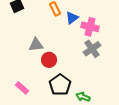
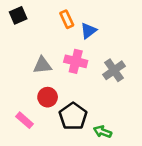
pink cross: (90, 27) -> (76, 61), moved
red circle: (49, 60) -> (48, 97), moved

